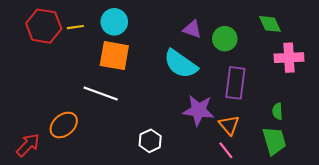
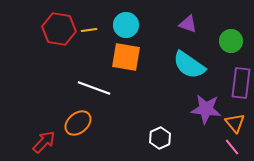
purple triangle: (192, 29) -> (188, 24), moved
white line: (101, 93) -> (94, 88), moved

